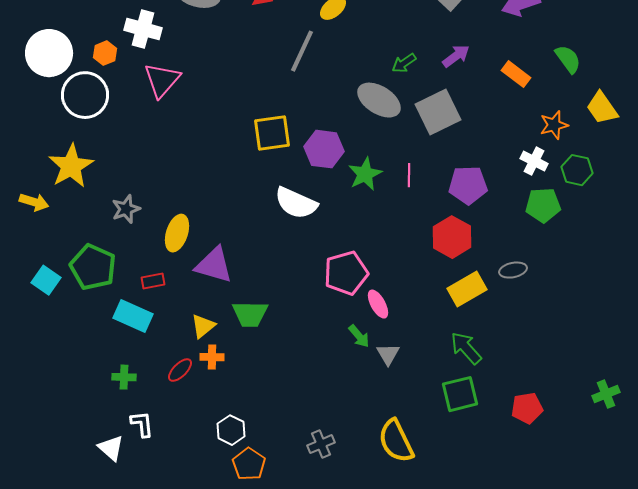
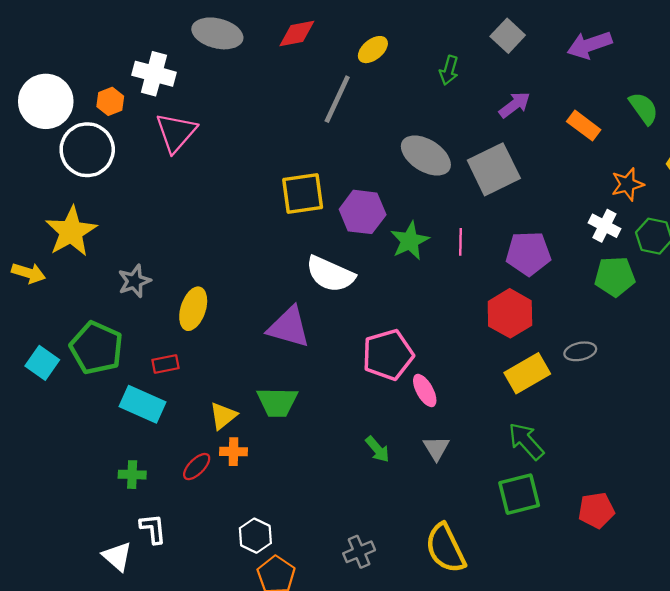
green arrow: (404, 63) -> (449, 70), moved, turned -40
purple triangle: (214, 265) -> (289, 327), moved
green arrow: (359, 336) -> (377, 449), moved

